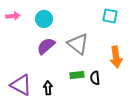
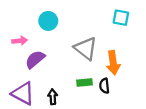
pink arrow: (13, 16) -> (20, 41), moved
purple semicircle: (46, 46) -> (35, 59), moved
orange arrow: (116, 57) -> (113, 63), moved

